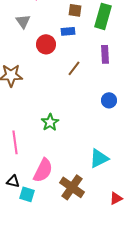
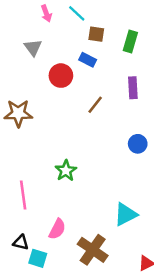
green rectangle: (103, 16) -> (130, 41), size x0.7
blue rectangle: (68, 31) -> (88, 60), turned 32
pink semicircle: (43, 170) -> (57, 229), size x0.7

